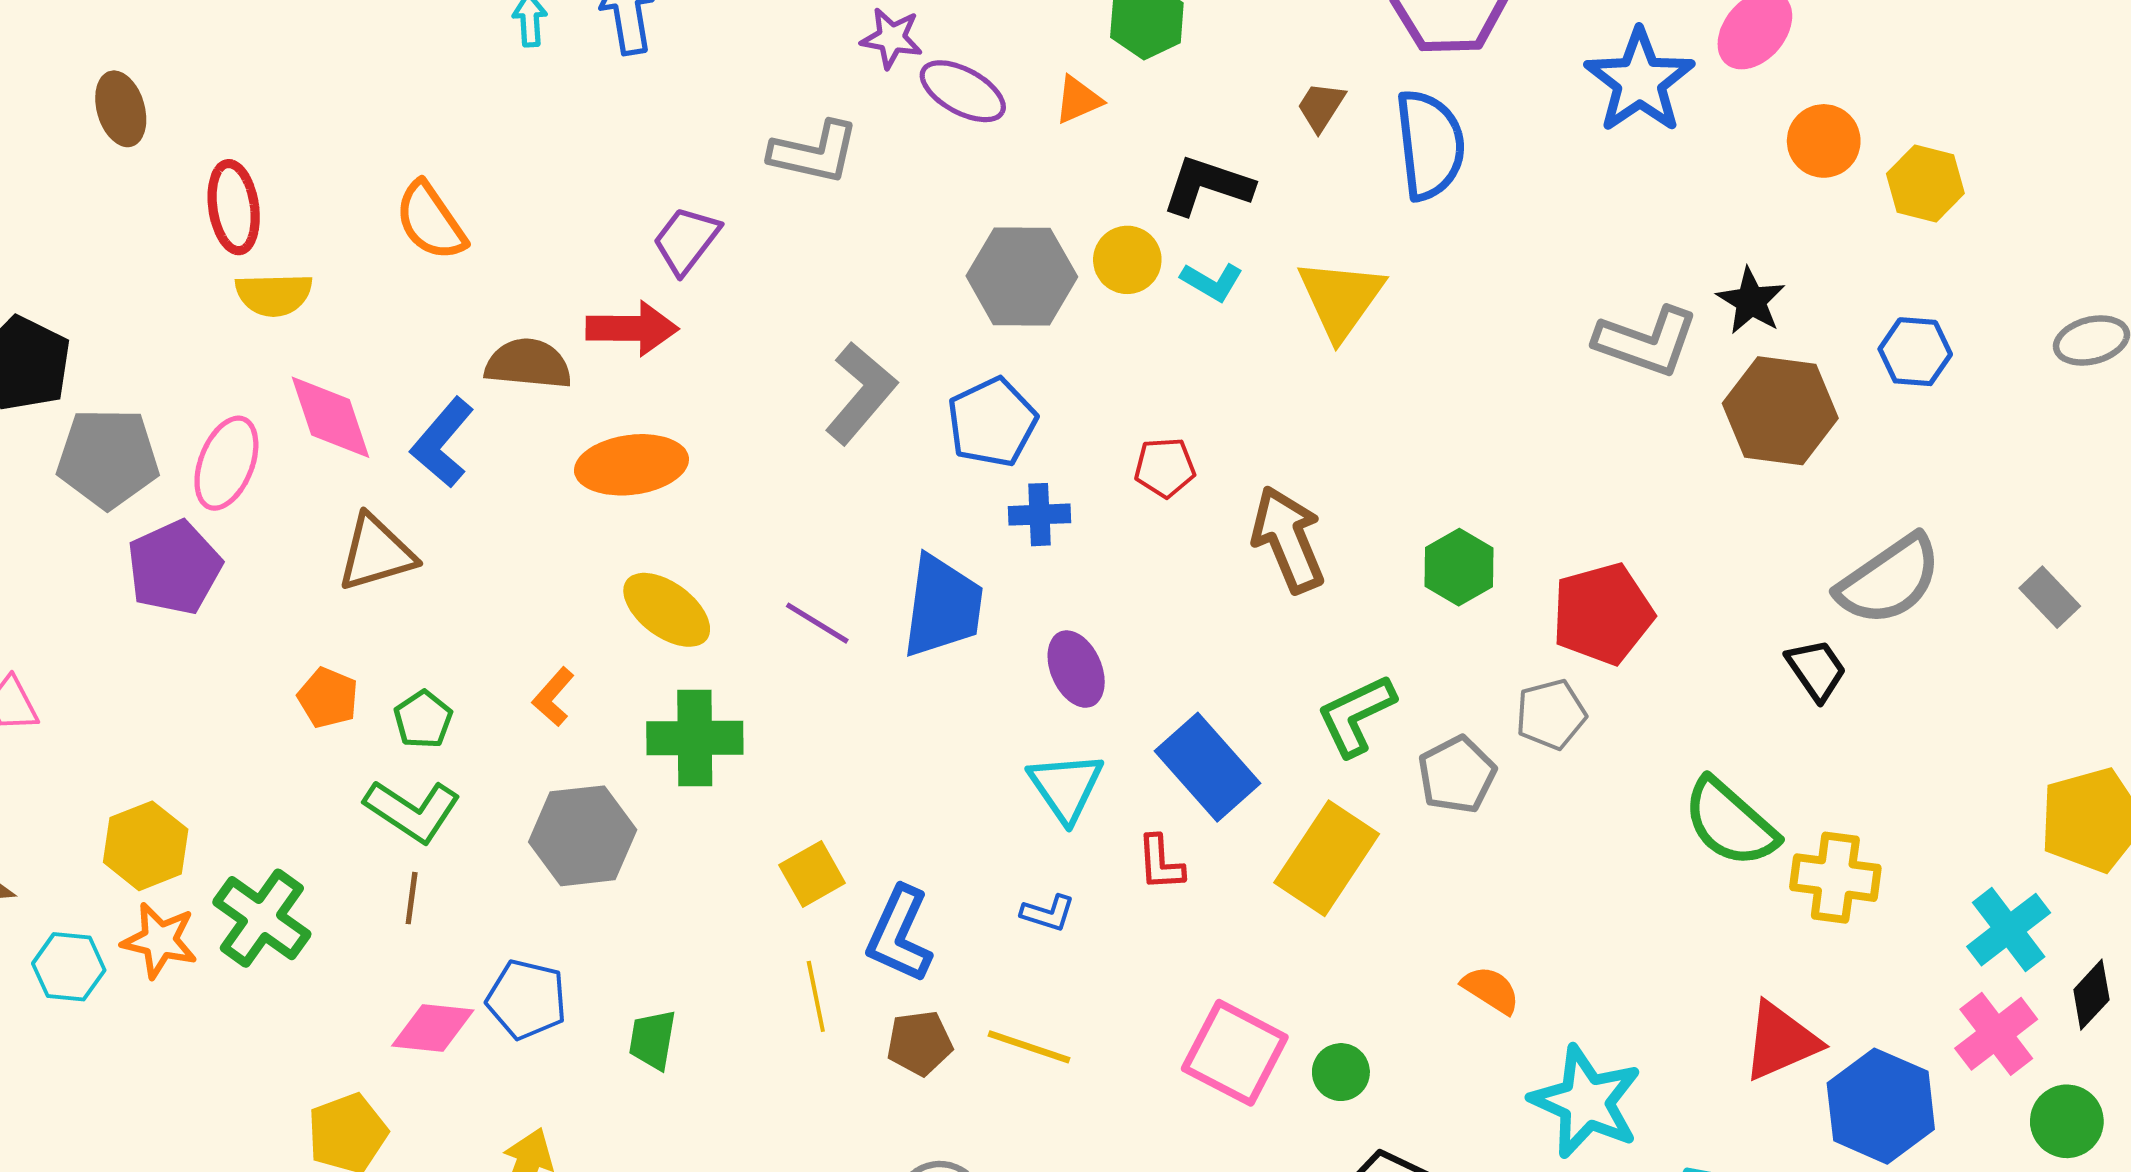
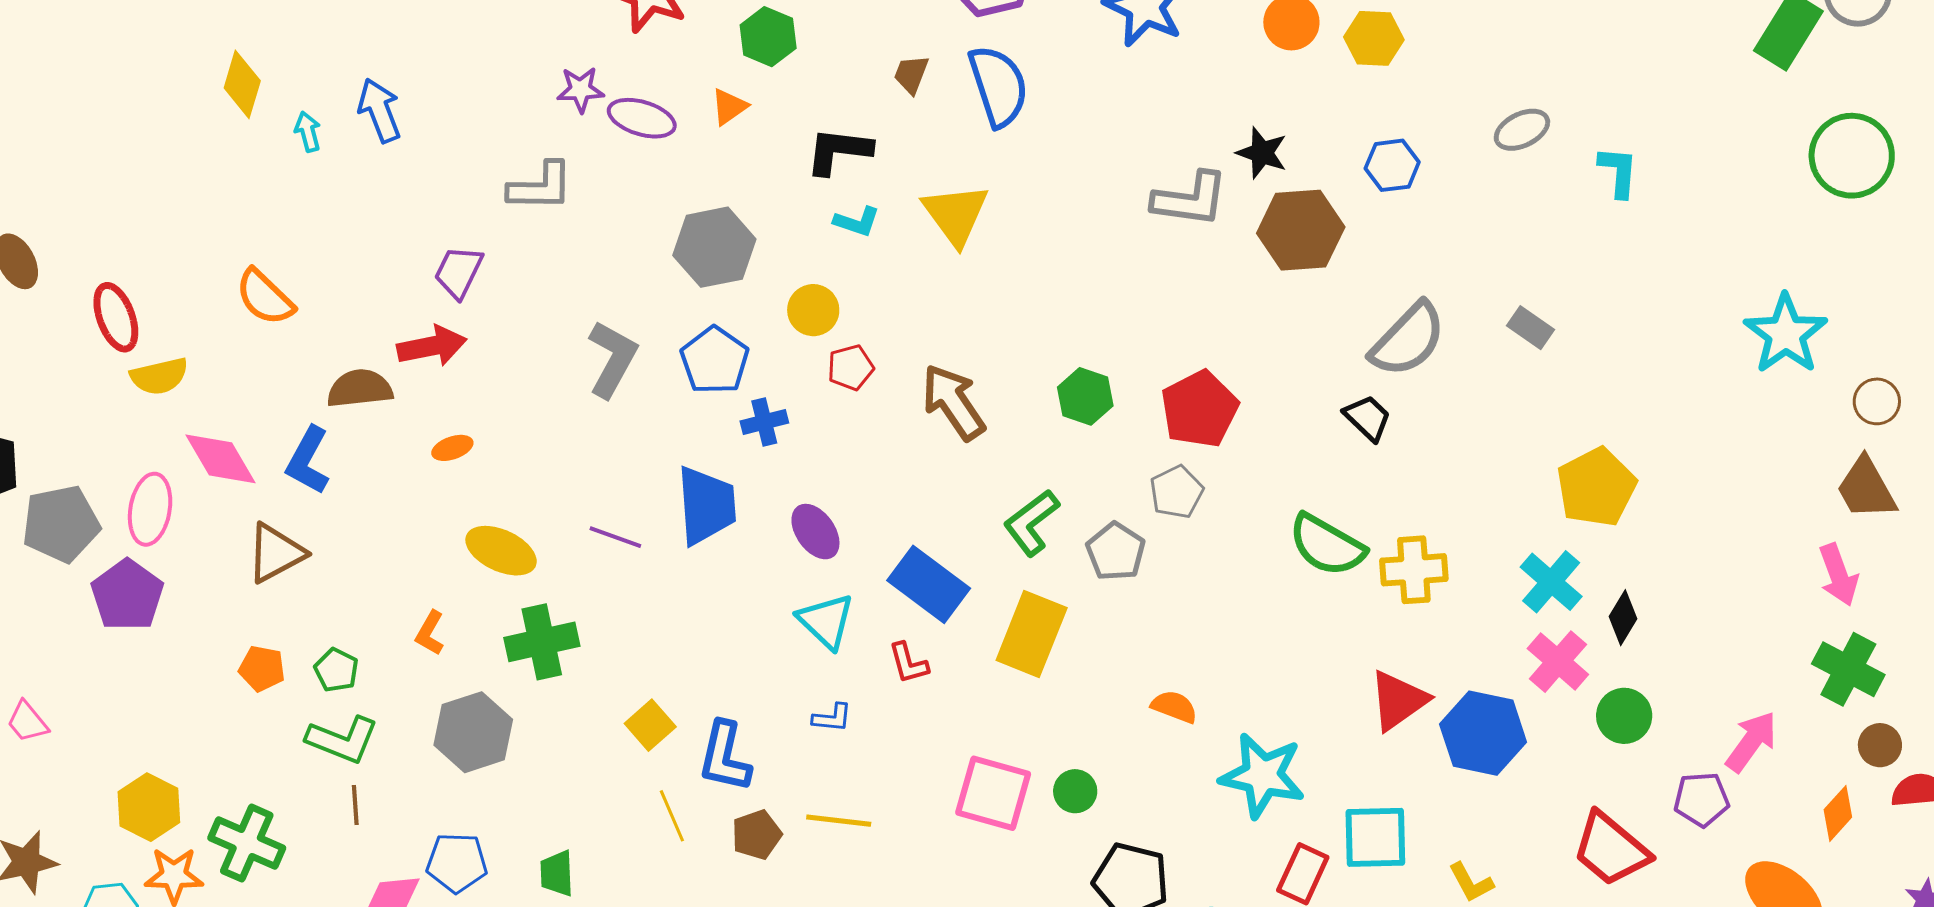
yellow circle: (1127, 260) -> (813, 310), moved
orange ellipse: (631, 465) -> (452, 448), size x0.5

